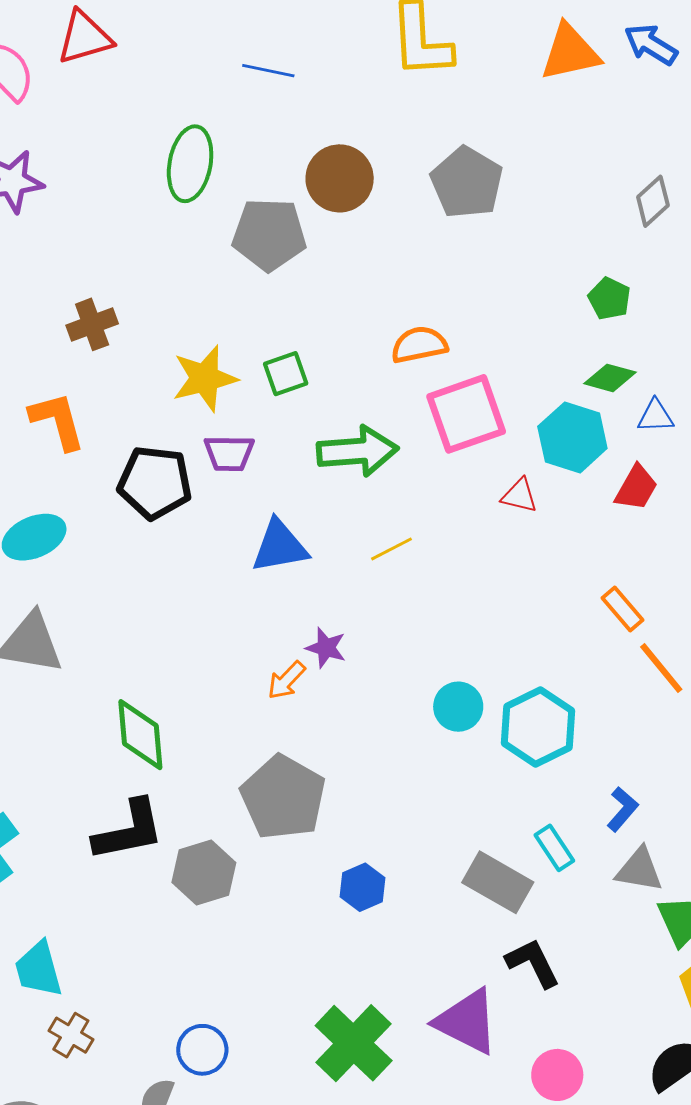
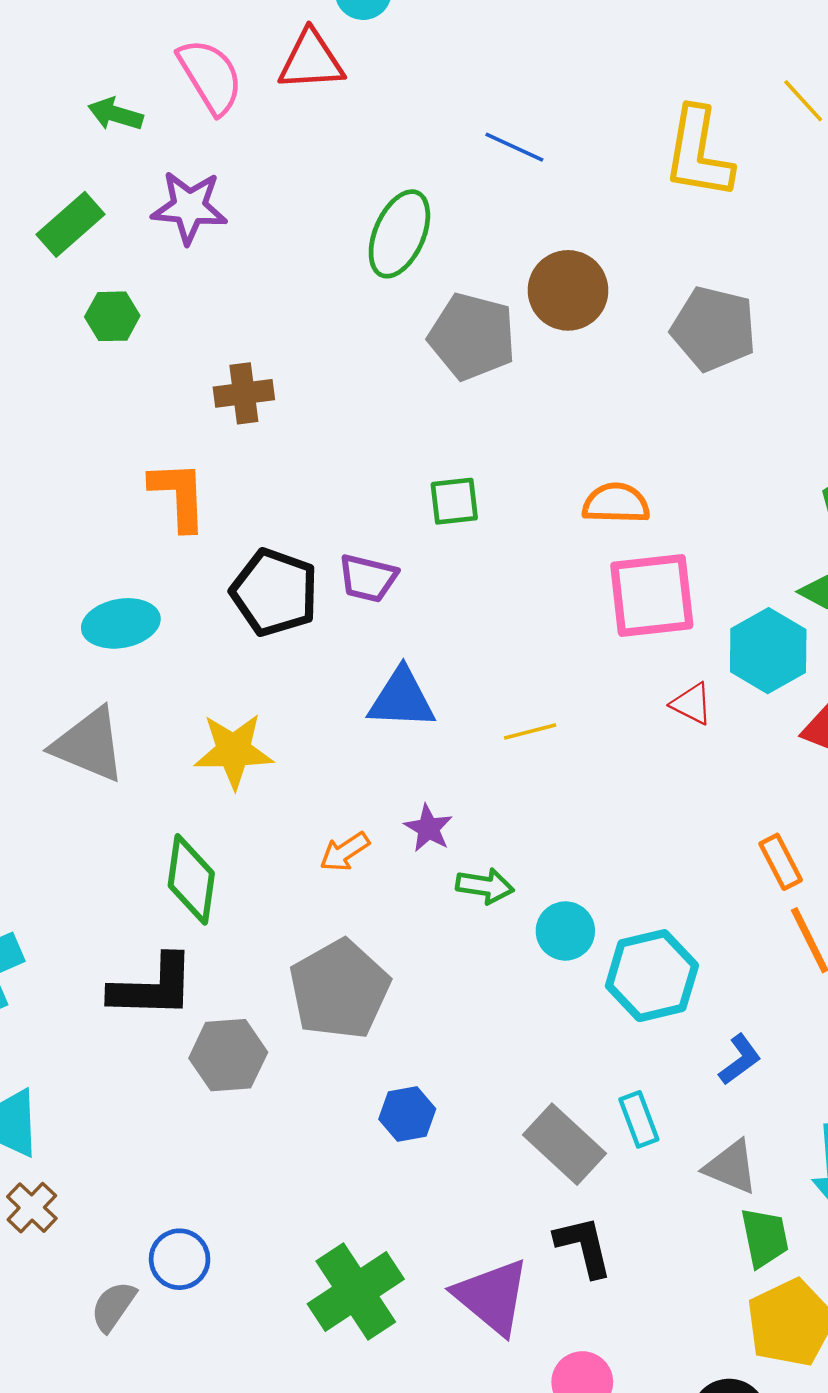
gray pentagon: (467, 183) -> (714, 329), turned -30
yellow star: (205, 378) -> (234, 751), moved
green arrow: (358, 451) -> (485, 886), moved, size x0.6
orange arrow: (286, 680) -> (345, 852), moved
blue L-shape: (622, 809) -> (740, 1060), moved

